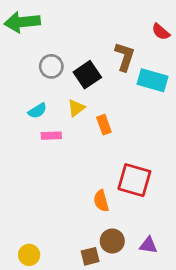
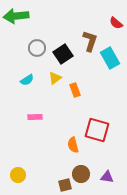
cyan rectangle: (152, 80) -> (110, 58), turned 45
pink rectangle: (51, 136) -> (35, 117), moved
yellow circle: (29, 255) -> (18, 175), moved

